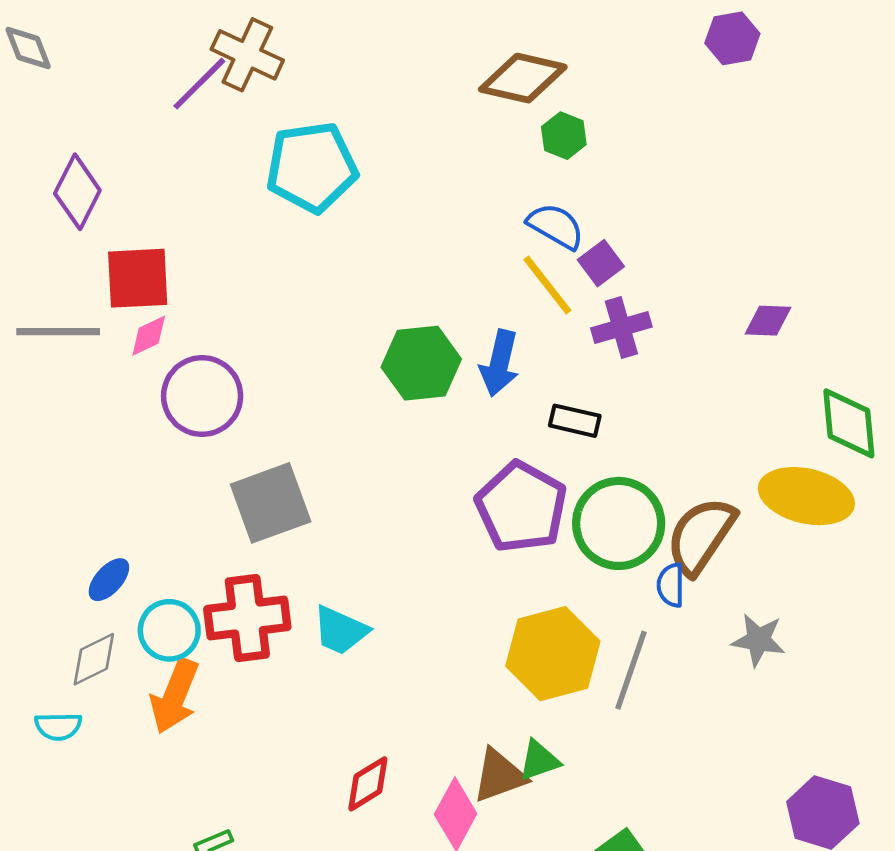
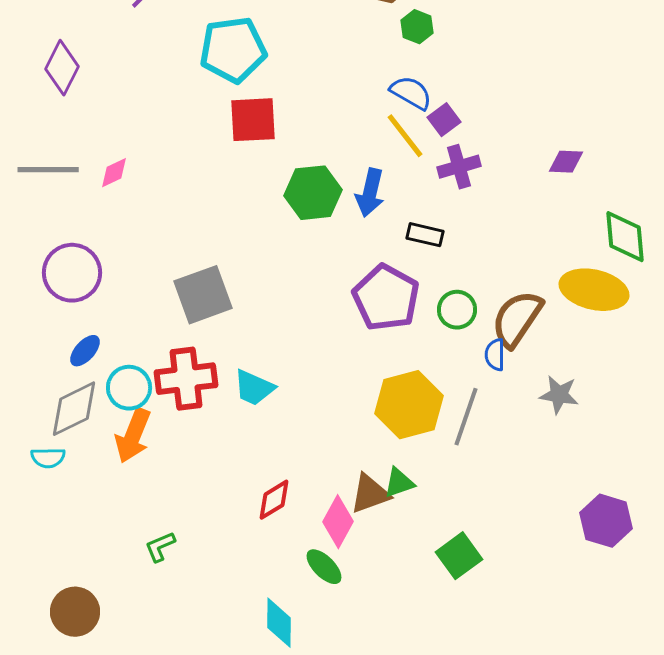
red square: (138, 278) -> (253, 120), moved
purple circle: (202, 396) -> (72, 273), moved
green circle: (619, 523) -> (457, 310), size x0.6
gray diamond: (94, 659) -> (74, 409), size x1.4

